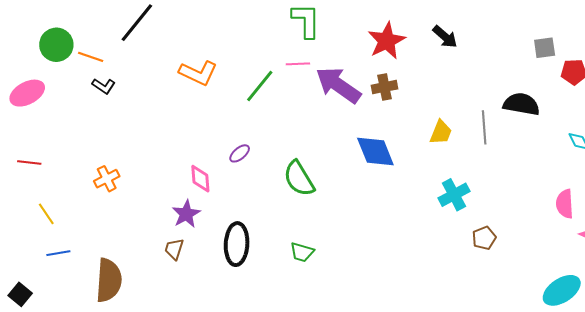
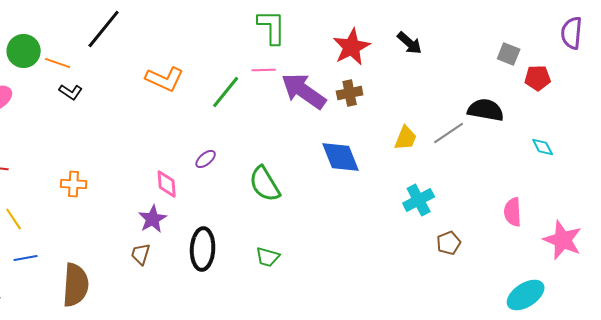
gray square: (545, 48) -> (509, 54), turned 30
gray line: (484, 127) -> (449, 133), turned 60
orange cross: (107, 179) -> (74, 184), turned 30
pink semicircle: (565, 204) -> (513, 212), moved

